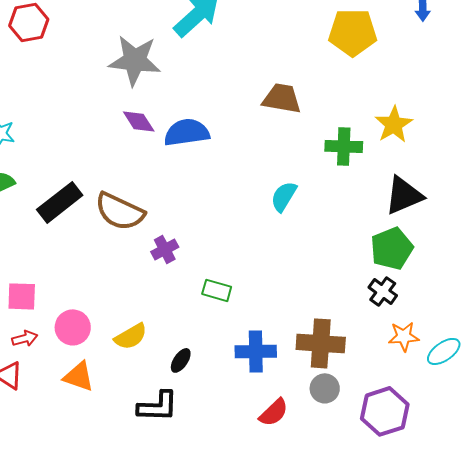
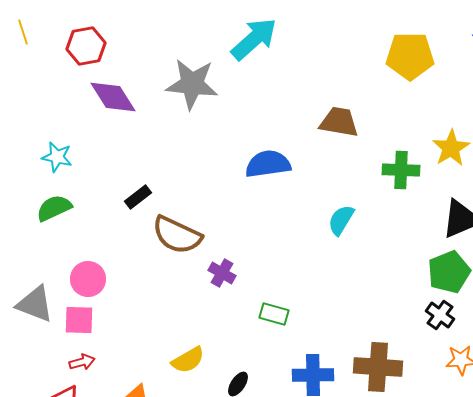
purple diamond: (139, 121) -> (113, 97), moved, size x1.4
blue semicircle: (187, 132) -> (268, 164), moved
black rectangle: (60, 202) -> (138, 197), moved, size x0.6
purple cross: (165, 249) -> (222, 273), turned -32
pink circle: (73, 327) -> (88, 279), moved

